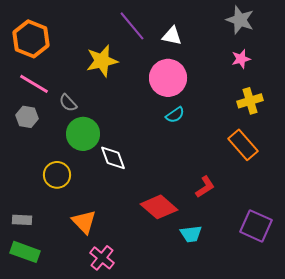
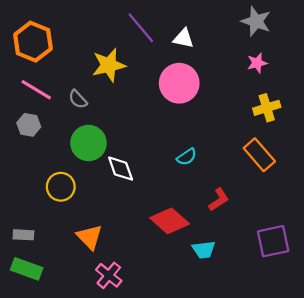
gray semicircle: (68, 103) -> (78, 99), moved
cyan semicircle: (175, 115) -> (187, 157), moved
purple square: (256, 226) -> (273, 241), turned -36

